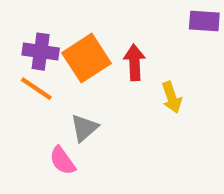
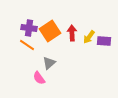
purple rectangle: (204, 21) -> (104, 41), moved
yellow arrow: (172, 97) -> (89, 37), moved, turned 56

